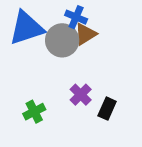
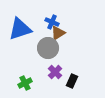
gray circle: (62, 40) -> (48, 48), moved

